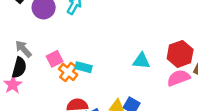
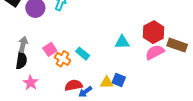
gray arrow: (23, 49) -> (23, 44), turned 63
cyan rectangle: (83, 67) -> (83, 54), moved, turned 32
pink star: (13, 85) -> (31, 83), moved

